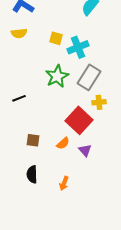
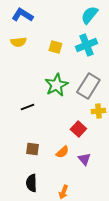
cyan cross: (78, 47) -> (86, 45), moved
black line: (19, 98) -> (27, 107), moved
red square: (79, 120) -> (78, 129), size x0.6

